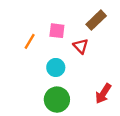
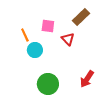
orange line: (30, 41) -> (25, 35), turned -56
cyan circle: (56, 67) -> (35, 50), moved

